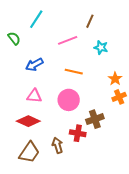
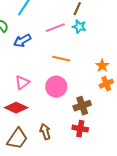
cyan star: (101, 47) -> (79, 27), moved
blue arrow: (34, 65) -> (22, 41), moved
pink triangle: (34, 96) -> (22, 83), turned -42
red cross: (78, 133) -> (80, 129), moved

